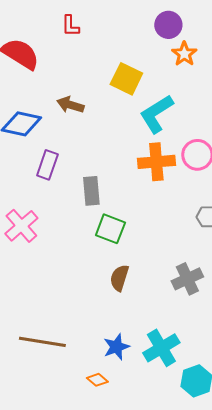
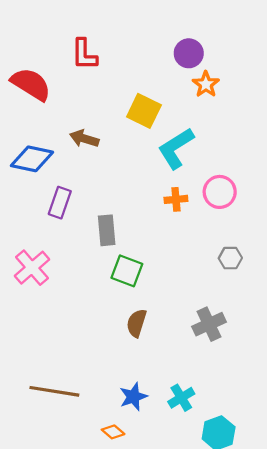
red L-shape: (70, 26) -> (84, 54), size x1.4
orange cross: (156, 162) -> (176, 199), size x0.6
cyan cross: (161, 348) -> (181, 398), size x0.7

